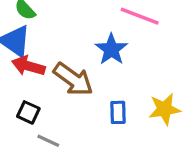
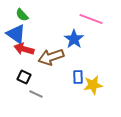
brown arrow: (73, 79) -> (51, 57), turned 125
yellow star: (165, 109) -> (93, 85), moved

